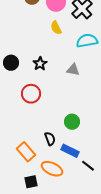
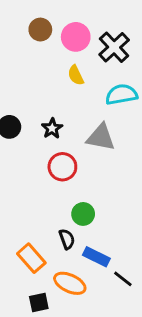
gray triangle: (73, 70) -> (101, 137), size x1.5
red circle: (31, 94) -> (62, 167), moved
green circle: (72, 122) -> (83, 214), moved

